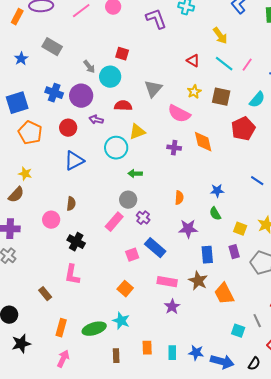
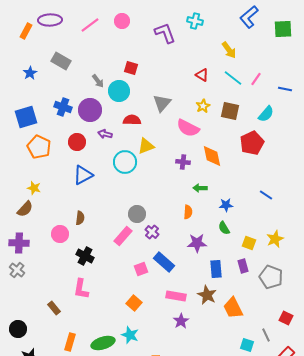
green arrow: (135, 174) -> (200, 188), moved

